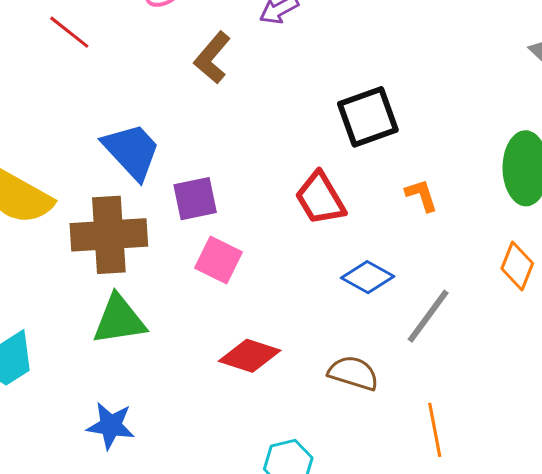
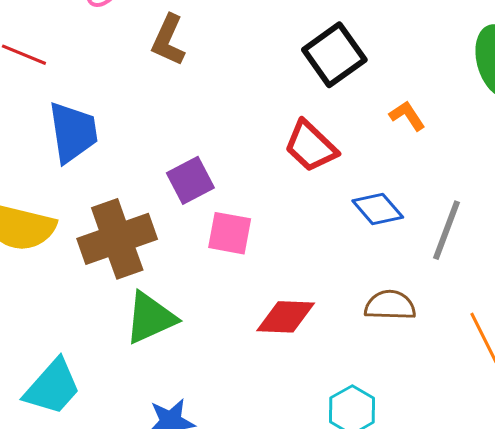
blue trapezoid: (132, 151) -> (73, 132), moved, turned 50
blue diamond: (368, 277) -> (378, 209), turned 36

